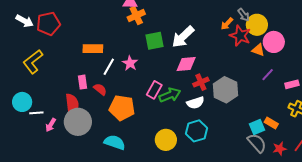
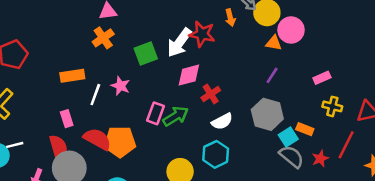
orange cross: (136, 16) -> (103, 38), moved
orange arrow: (227, 24) -> (230, 18), turned -48
red star: (240, 36) -> (202, 34), moved
purple line: (268, 75) -> (272, 75), moved
red semicircle: (100, 89) -> (97, 139), moved, size x1.6
gray hexagon: (225, 90) -> (267, 114), moved
white semicircle: (195, 103) -> (222, 121), moved
white line: (36, 113) -> (15, 145), moved

